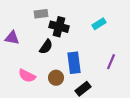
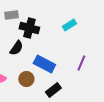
blue rectangle: (74, 63) -> (44, 64), turned -55

